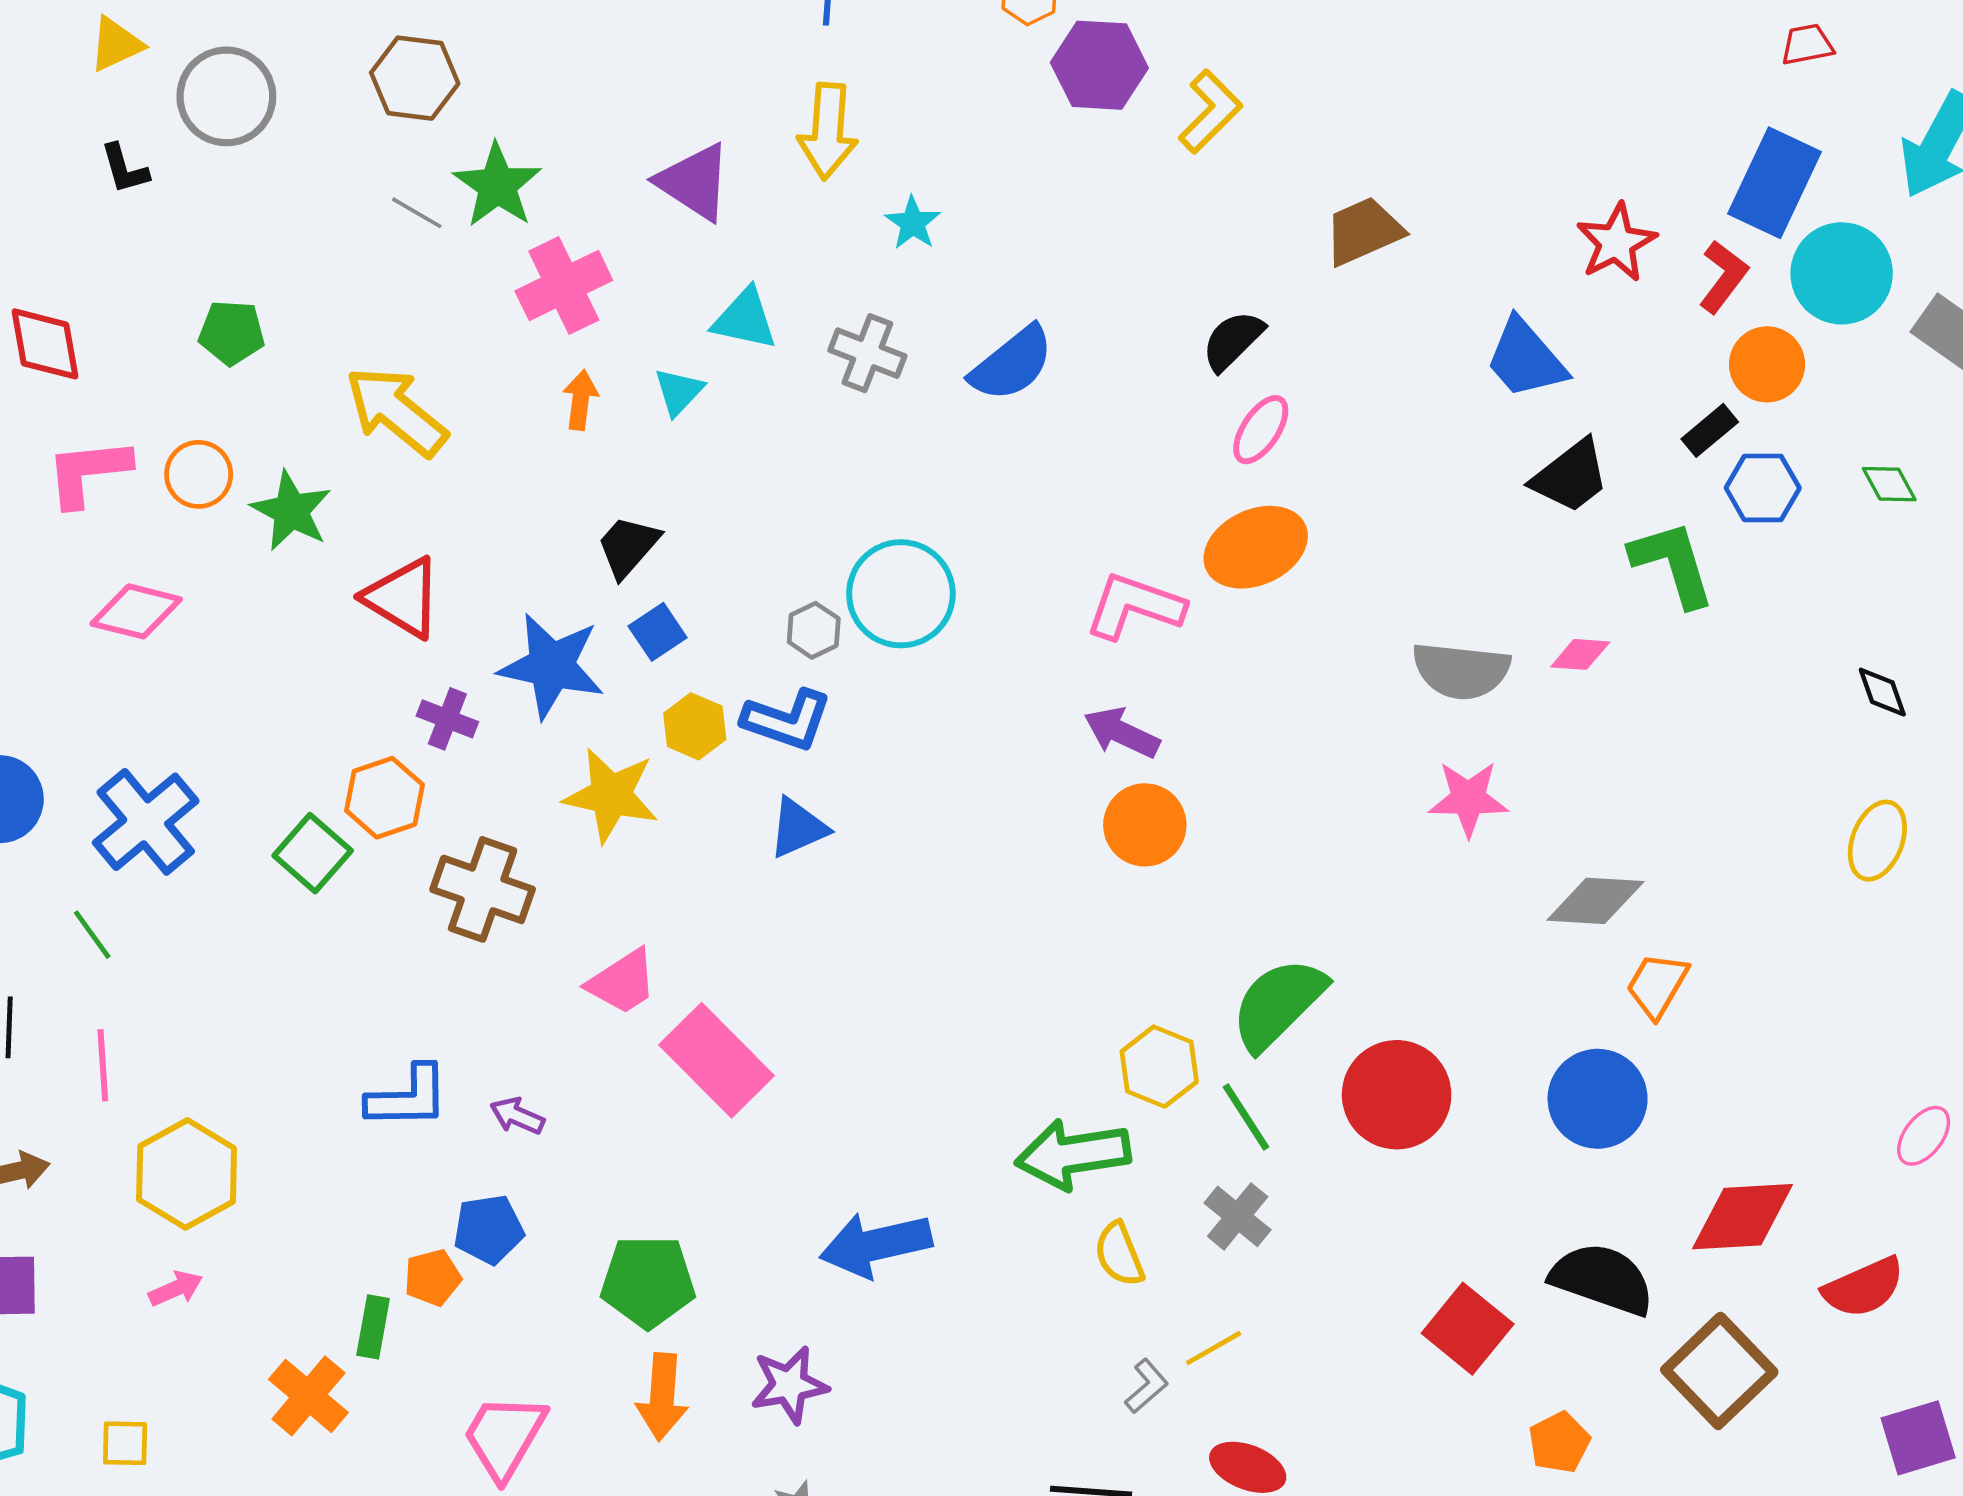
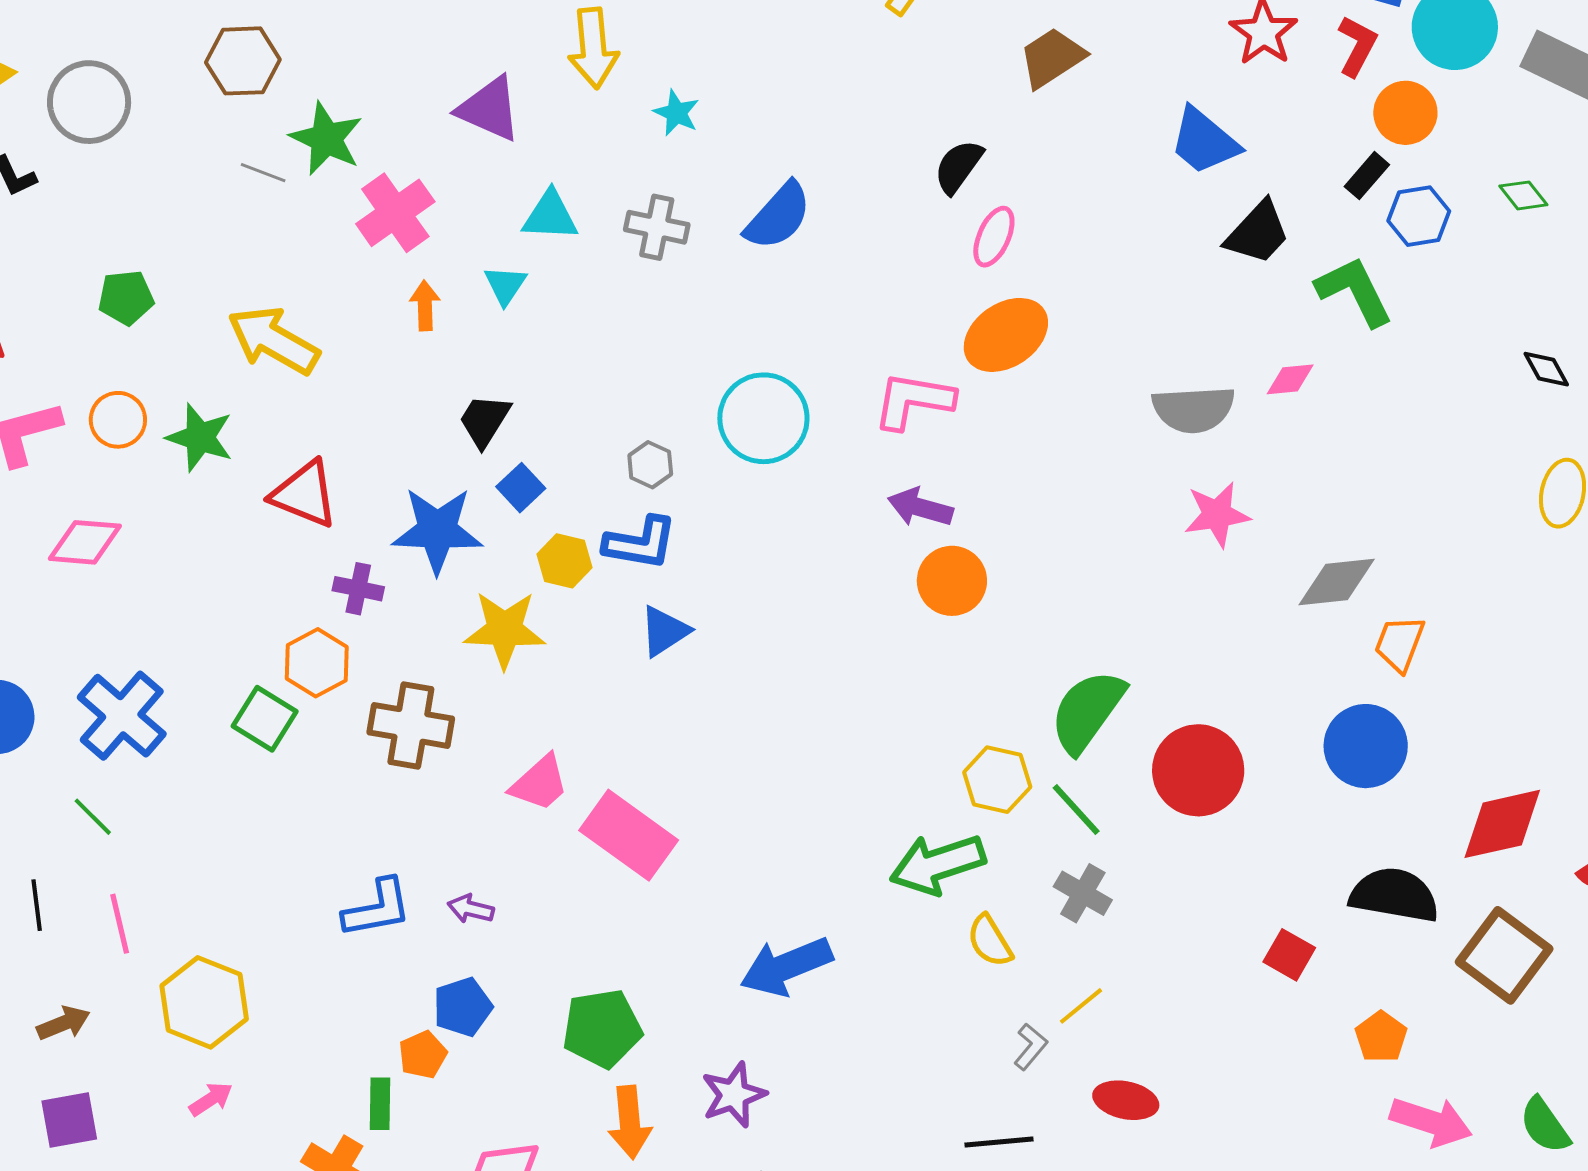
cyan circle: (901, 594) -> (763, 418), moved
red square: (1468, 1329) -> (1289, 955), size x0.7

